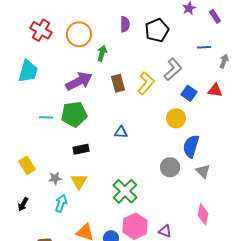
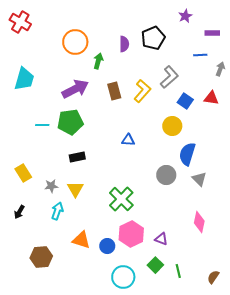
purple rectangle: (215, 16) -> (212, 33), moved, turned -56
purple semicircle: (125, 24) -> (124, 44), moved
red cross: (41, 30) -> (20, 22), moved
blue triangle: (121, 132) -> (128, 140), moved

